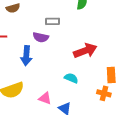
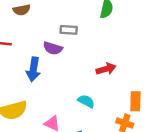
red arrow: (85, 51) -> (106, 69), size x0.7

